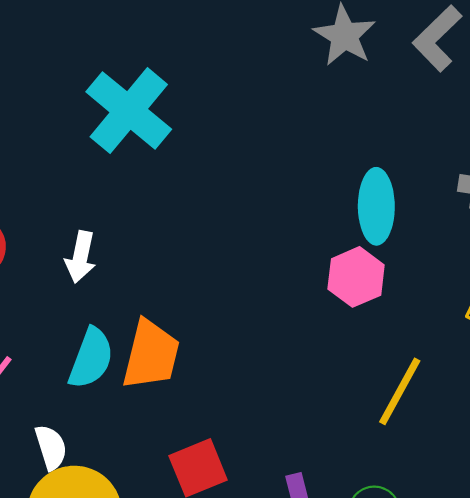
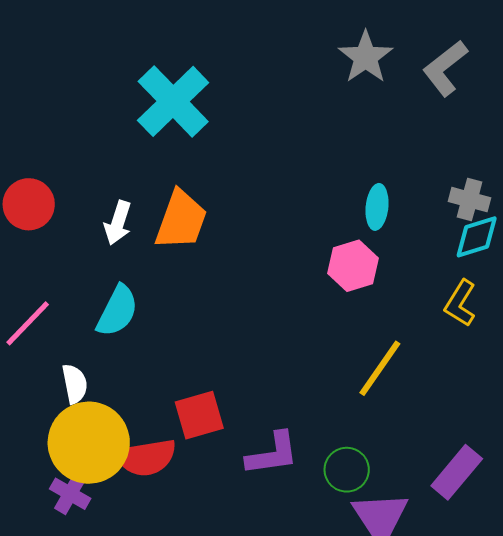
cyan ellipse: (376, 206) -> (377, 207), size x0.7
orange trapezoid: (151, 355) -> (181, 220), moved

